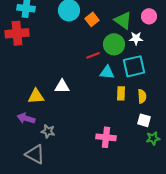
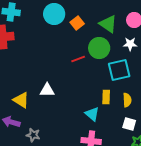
white star: (136, 38) -> (130, 44), moved
cyan triangle: (107, 72) -> (92, 114), moved, turned 35
yellow triangle: (36, 96) -> (21, 100), turned 36

